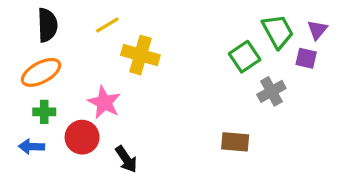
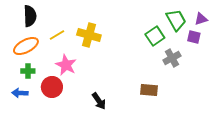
yellow line: (107, 25) -> (57, 35), moved
purple triangle: (317, 30) -> (201, 19), turned 32
black arrow: (126, 159) -> (99, 101), moved

